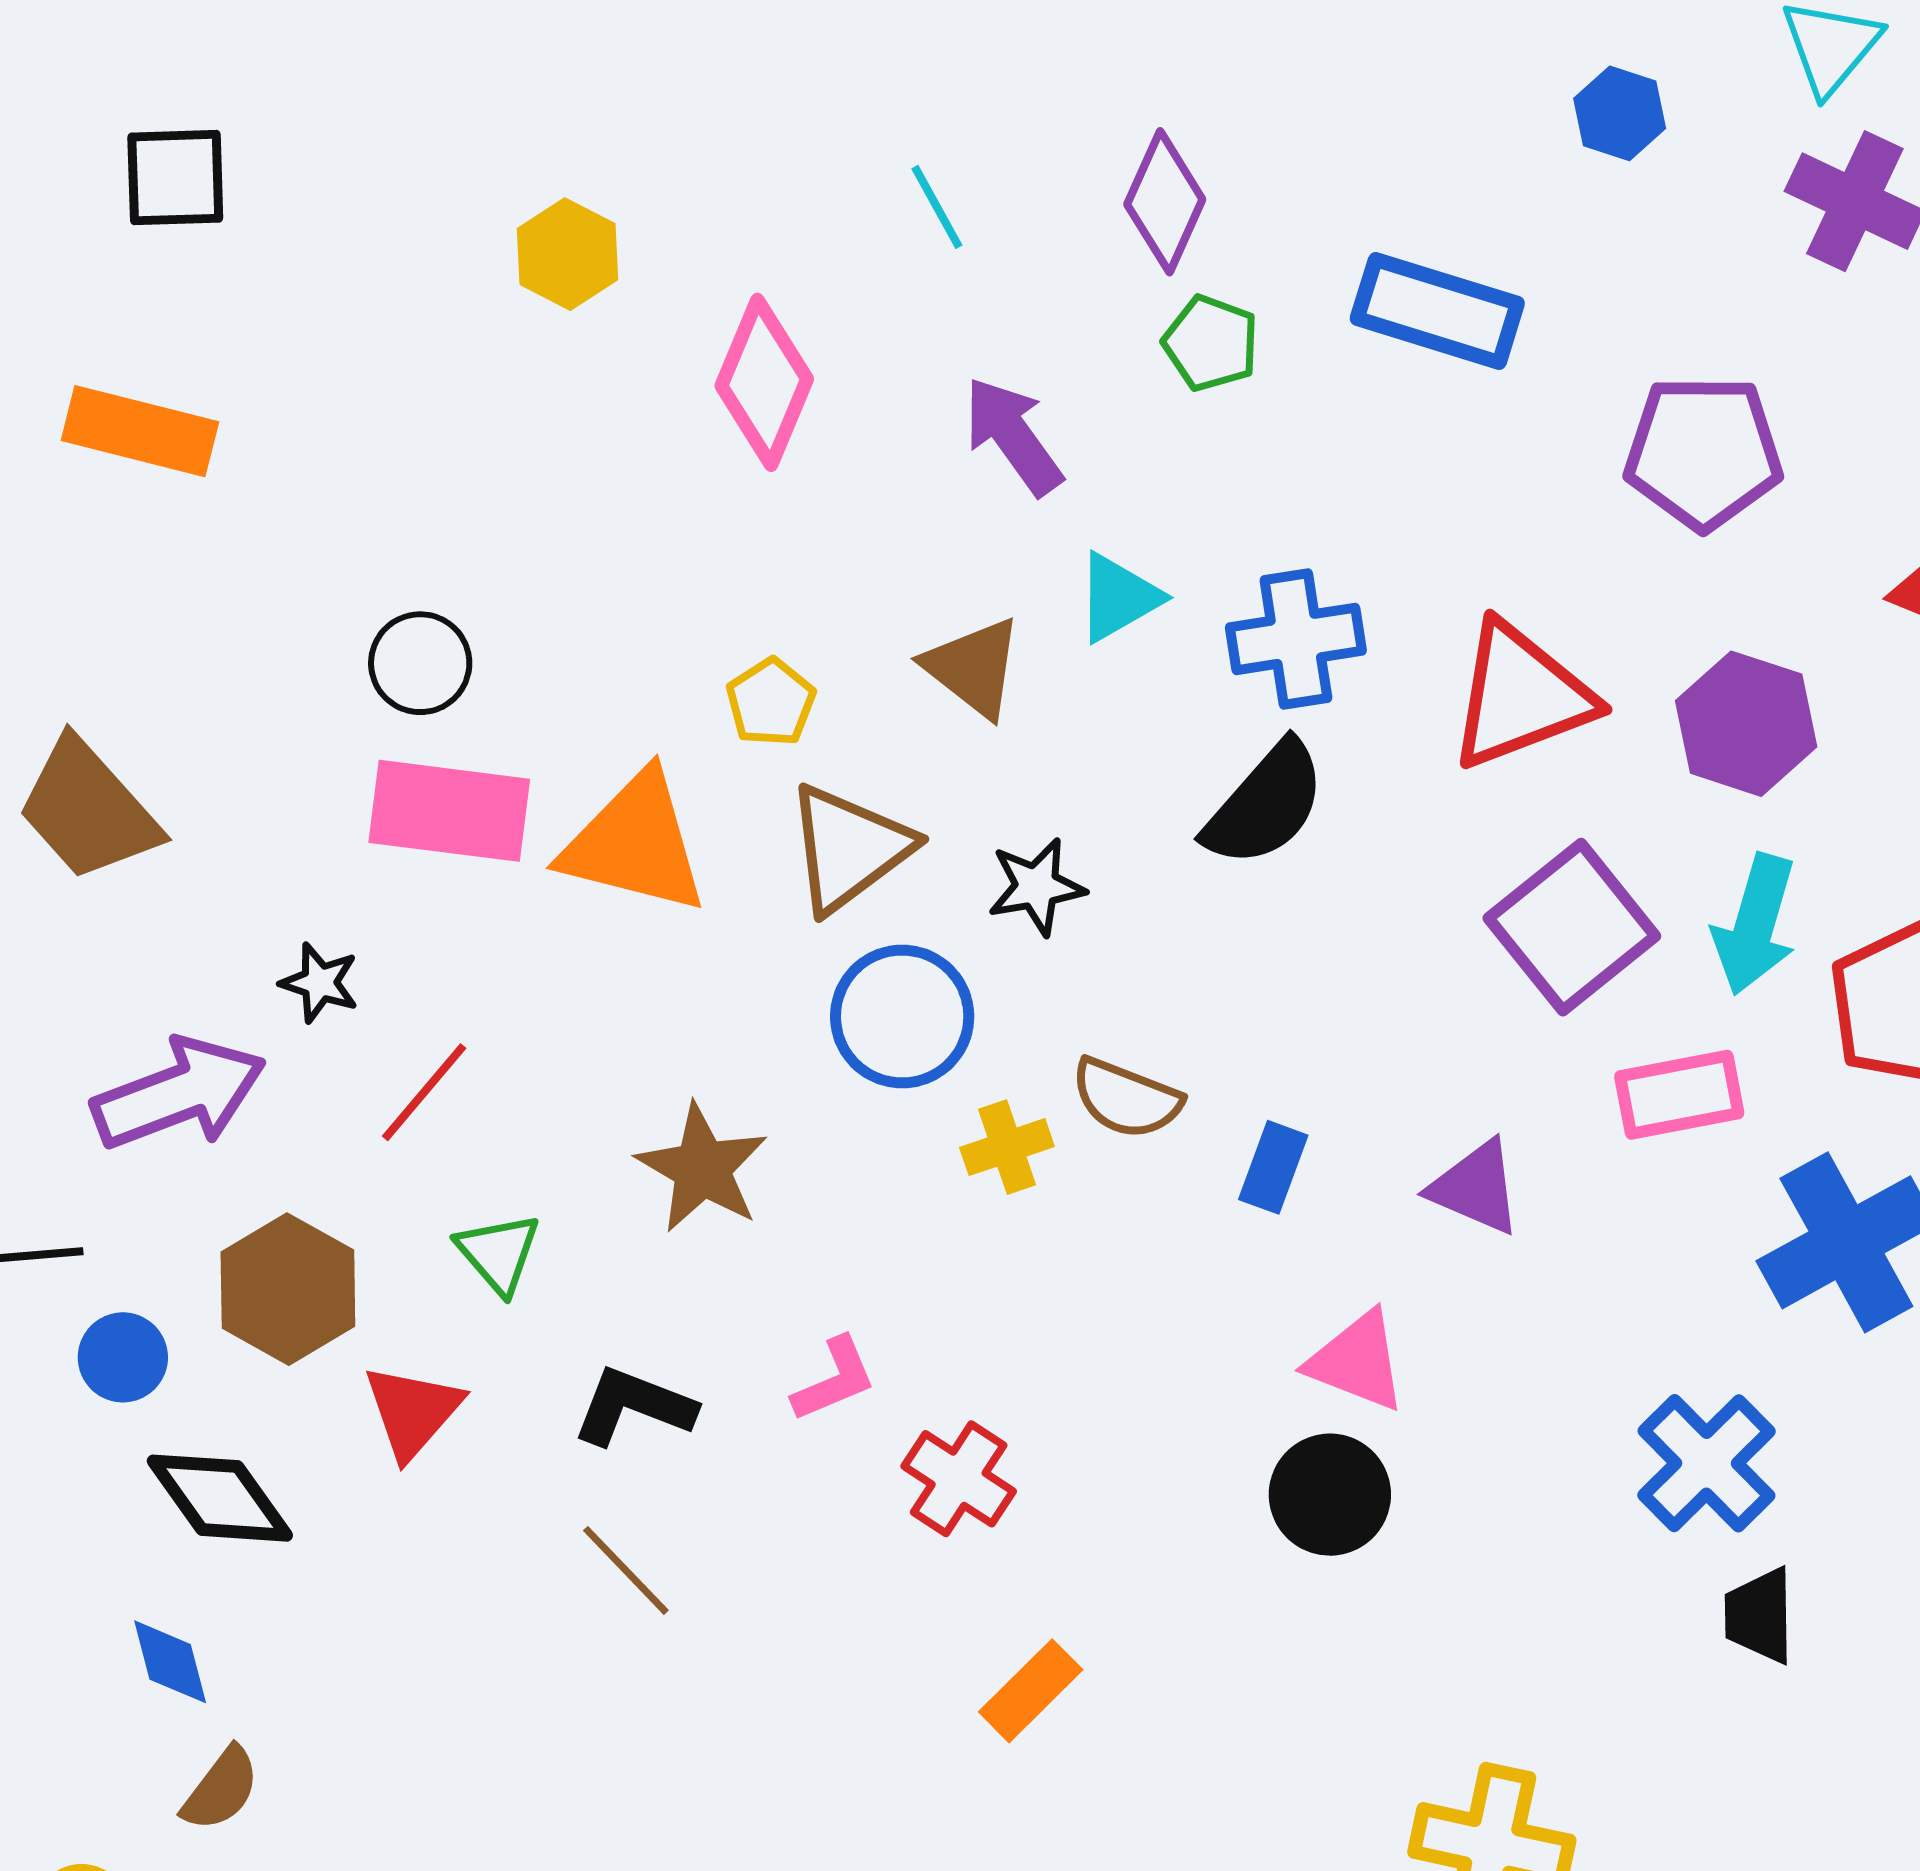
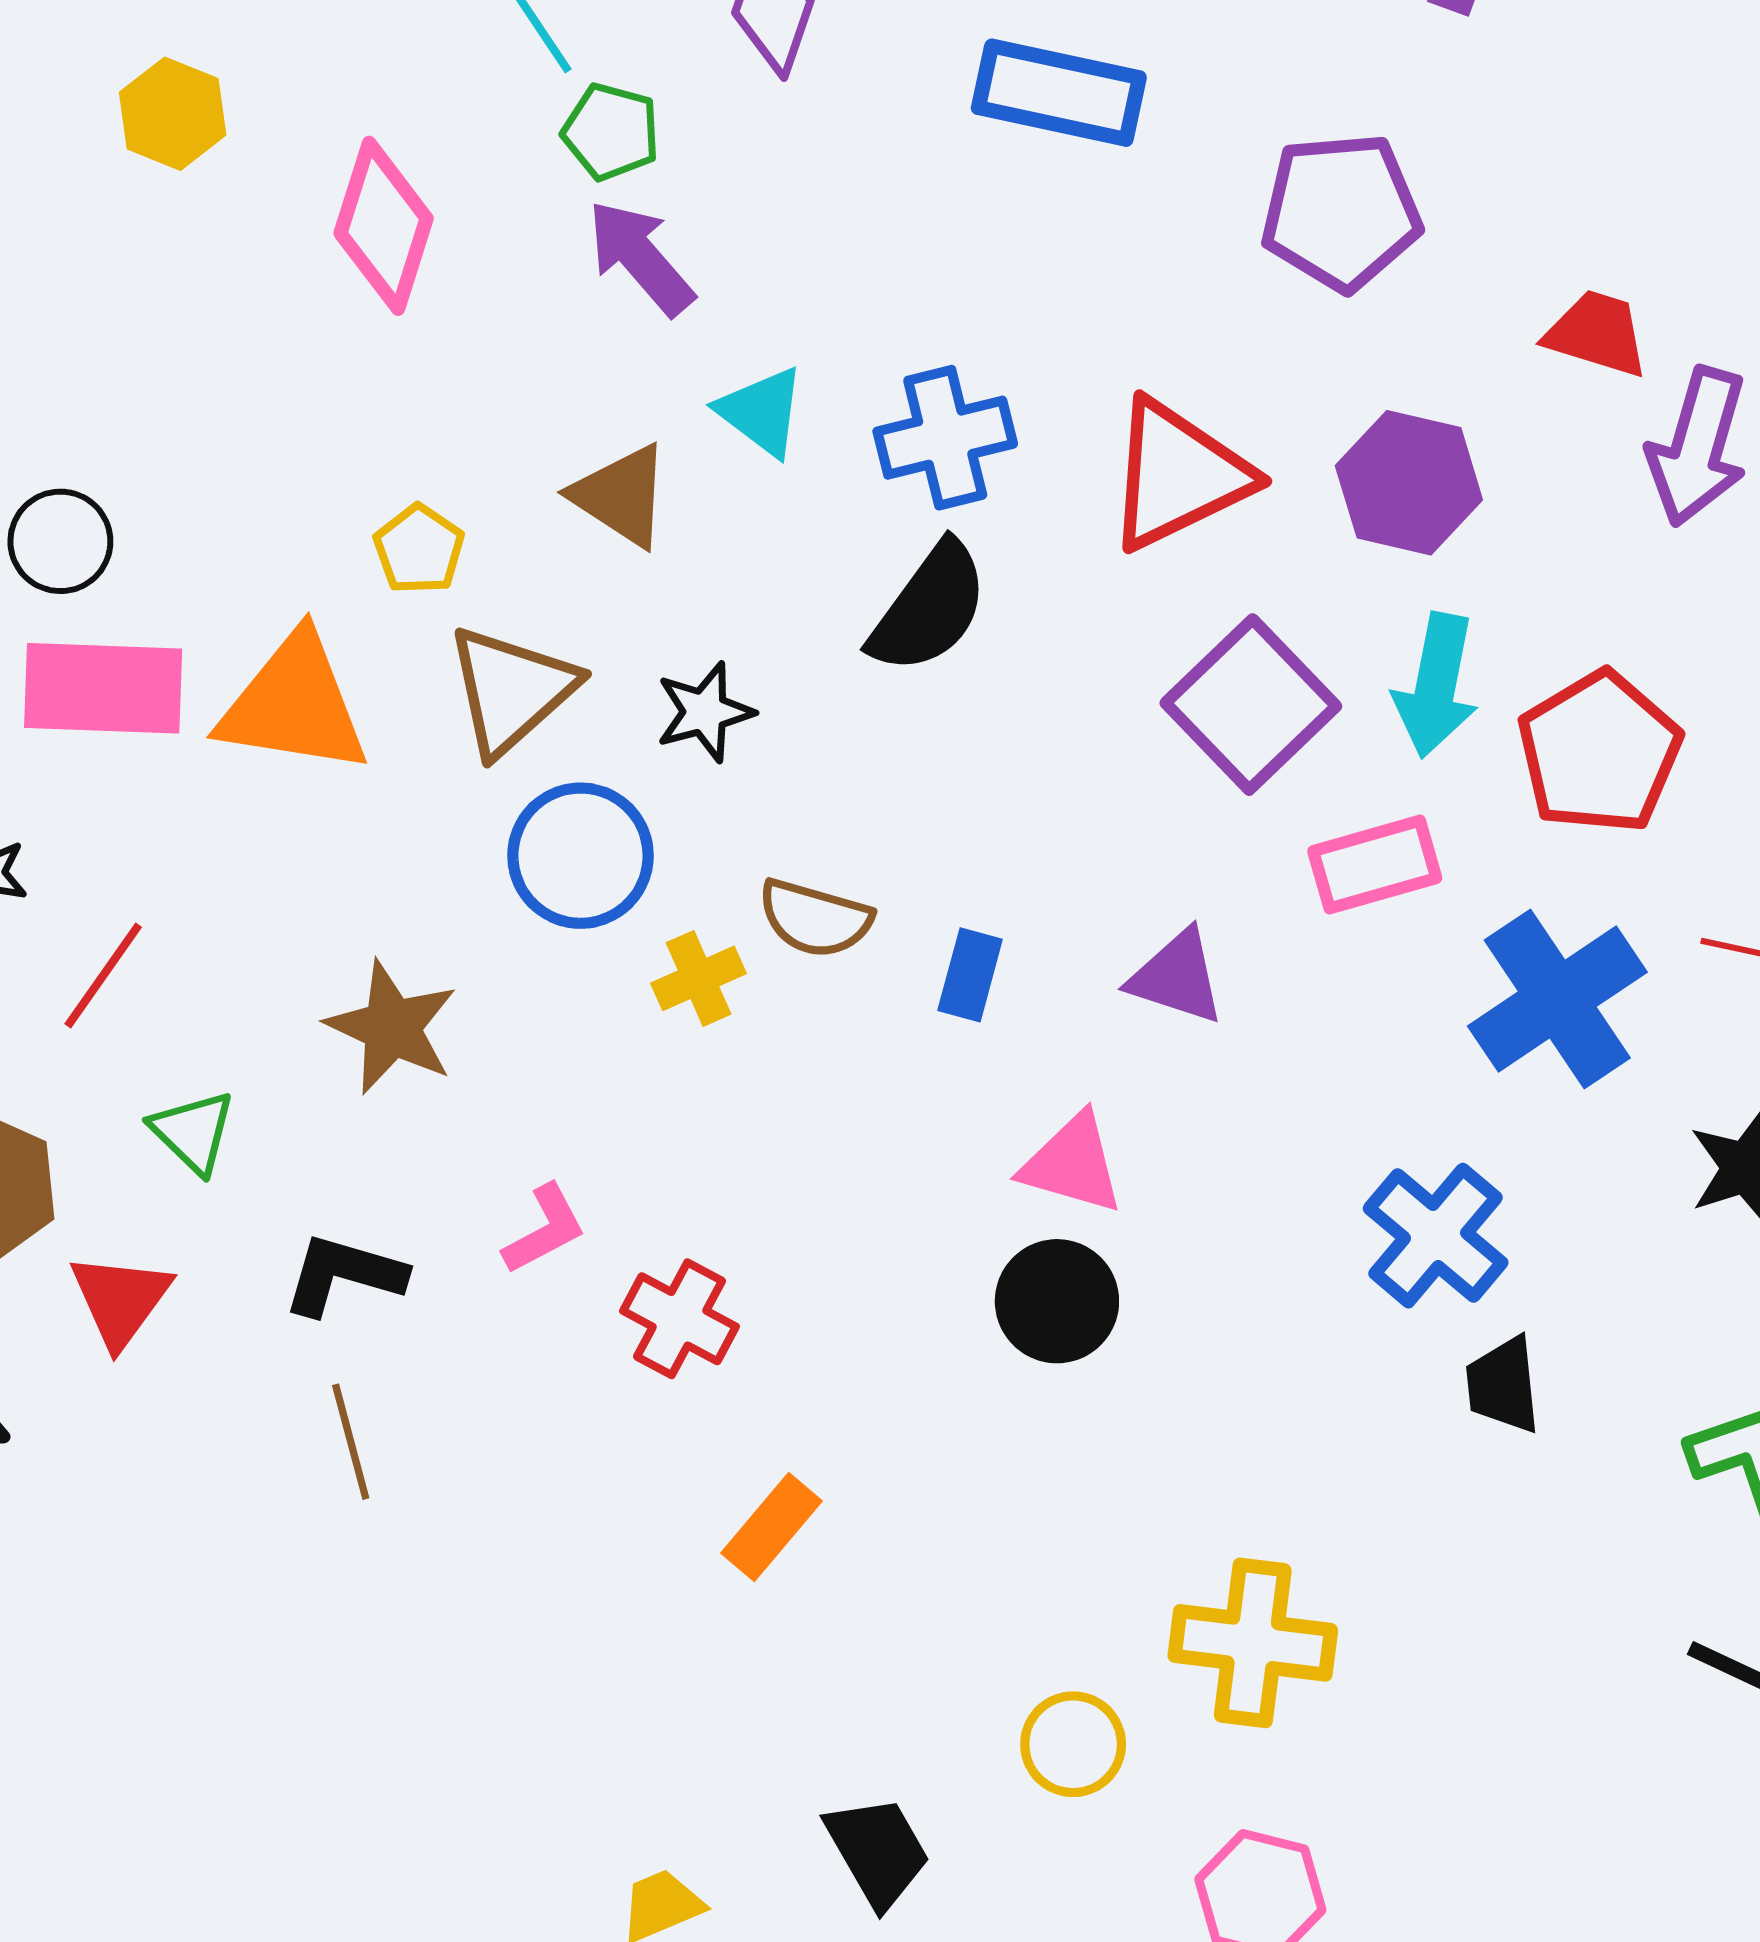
green pentagon: (1211, 343) -> (611, 132), moved
cyan triangle: (1118, 597) -> (762, 412), turned -48
brown line: (626, 1570) -> (351, 1442), turned 34

